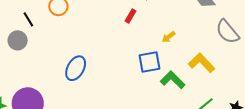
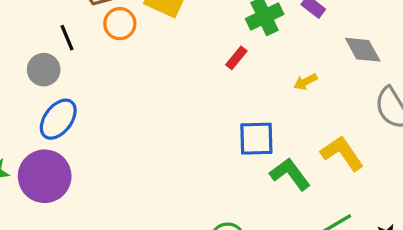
yellow arrow: (169, 37) -> (305, 82), moved
blue ellipse: (76, 68) -> (58, 119), moved

